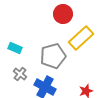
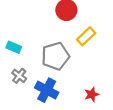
yellow rectangle: (81, 38) -> (86, 36), size x0.7

